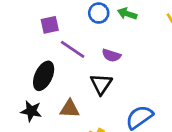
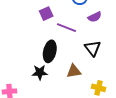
purple semicircle: (111, 55) -> (95, 17), moved, turned -32
black star: (31, 111) -> (40, 72), moved

